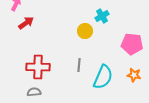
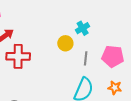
gray line: (79, 65) -> (86, 58), moved
red cross: (38, 67) -> (18, 56), moved

